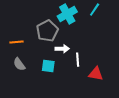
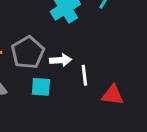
gray pentagon: (47, 31) -> (28, 52), moved

